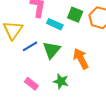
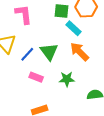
cyan rectangle: (55, 24) -> (74, 28), moved, turned 35
pink rectangle: (31, 84) -> (36, 77), moved

